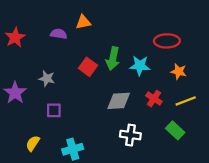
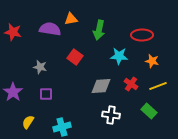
purple semicircle: (59, 34) -> (50, 29), size x1.5
red star: (15, 37) -> (13, 32), turned -30
green arrow: (113, 59) -> (99, 30), moved
purple star: (15, 93) -> (13, 92), moved

